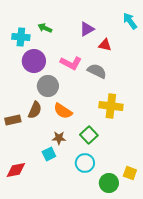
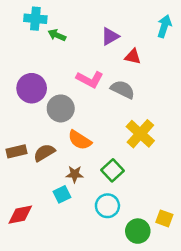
cyan arrow: (130, 21) -> (164, 26), turned 54
cyan cross: (21, 37) -> (35, 19), moved
purple circle: (34, 61) -> (32, 88), moved
yellow cross: (111, 106) -> (140, 134), turned 35
brown semicircle: (35, 110) -> (44, 153), moved, turned -144

